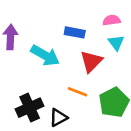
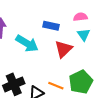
orange line: (78, 92) -> (56, 86), moved

